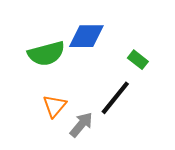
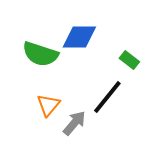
green semicircle: (46, 54) -> (40, 54), turned 33

